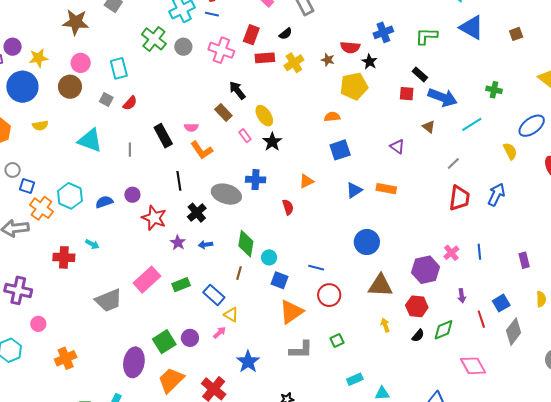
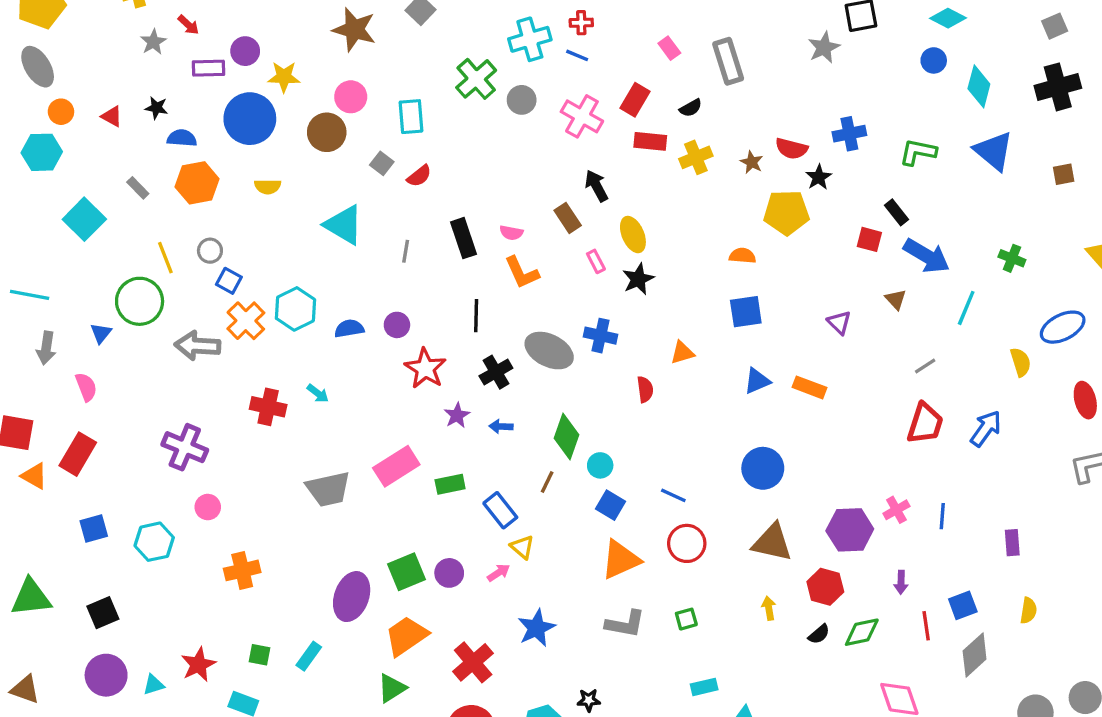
cyan line: (472, 124) -> (966, 308), turned -45

